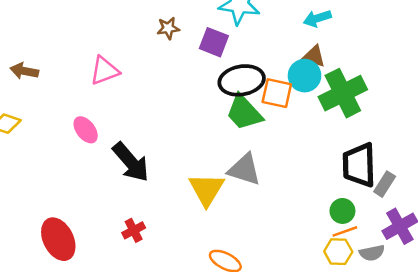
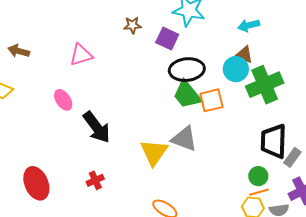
orange square: (277, 93) -> (211, 100), moved, turned -30

